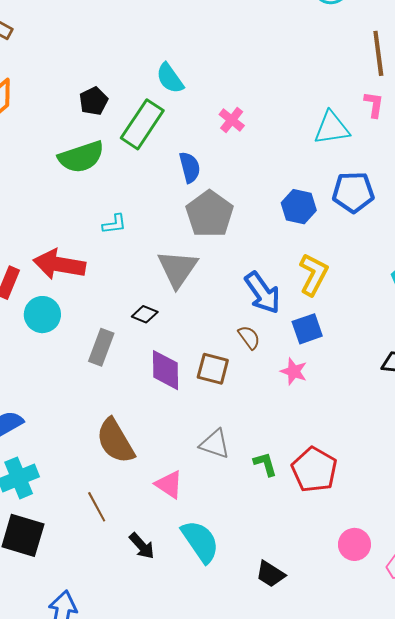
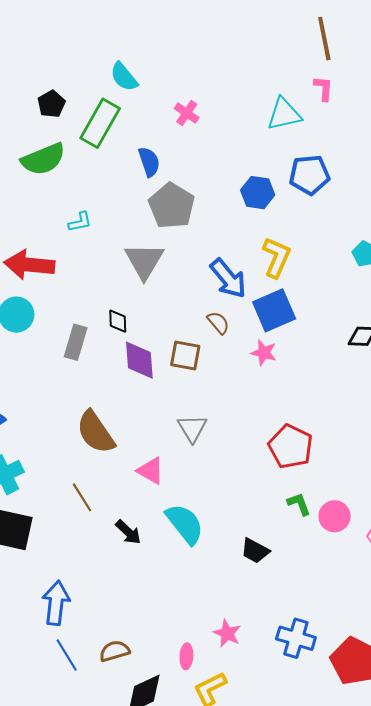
black diamond: (145, 314) -> (118, 321), moved, turned 70
blue square: (307, 329) -> (274, 310), size x1.4
gray triangle: (215, 444) -> (192, 428), turned 44
green L-shape: (265, 464) -> (299, 504), moved

